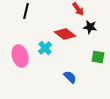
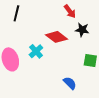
blue semicircle: (70, 77) -> (70, 83), moved

